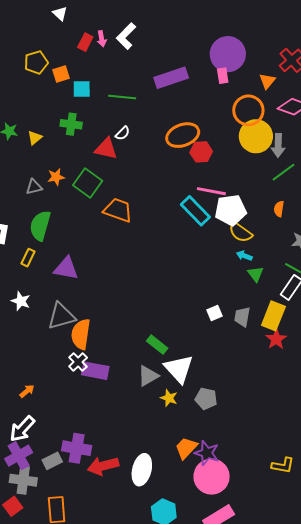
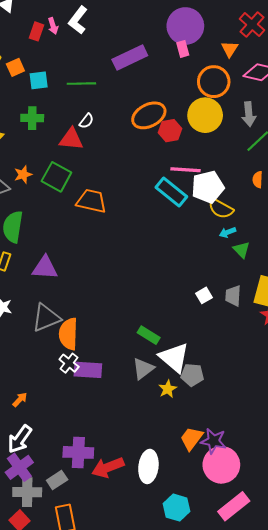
yellow circle: (256, 136) -> (205, 115), moved
cyan arrow: (244, 256) -> (228, 232), turned -35
yellow star: (169, 398) -> (168, 389), turned 30
gray pentagon: (206, 399) -> (192, 375), moved
gray rectangle: (52, 461) -> (57, 480), moved

